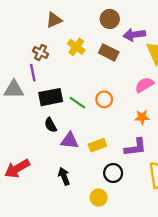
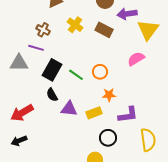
purple line: (33, 73) -> (36, 48), turned -63
black rectangle: (51, 97) -> (52, 70), turned -50
orange star: (142, 117) -> (109, 95), moved
red arrow: (17, 169) -> (22, 113), moved
black arrow: (64, 176) -> (19, 141), moved, turned -91

